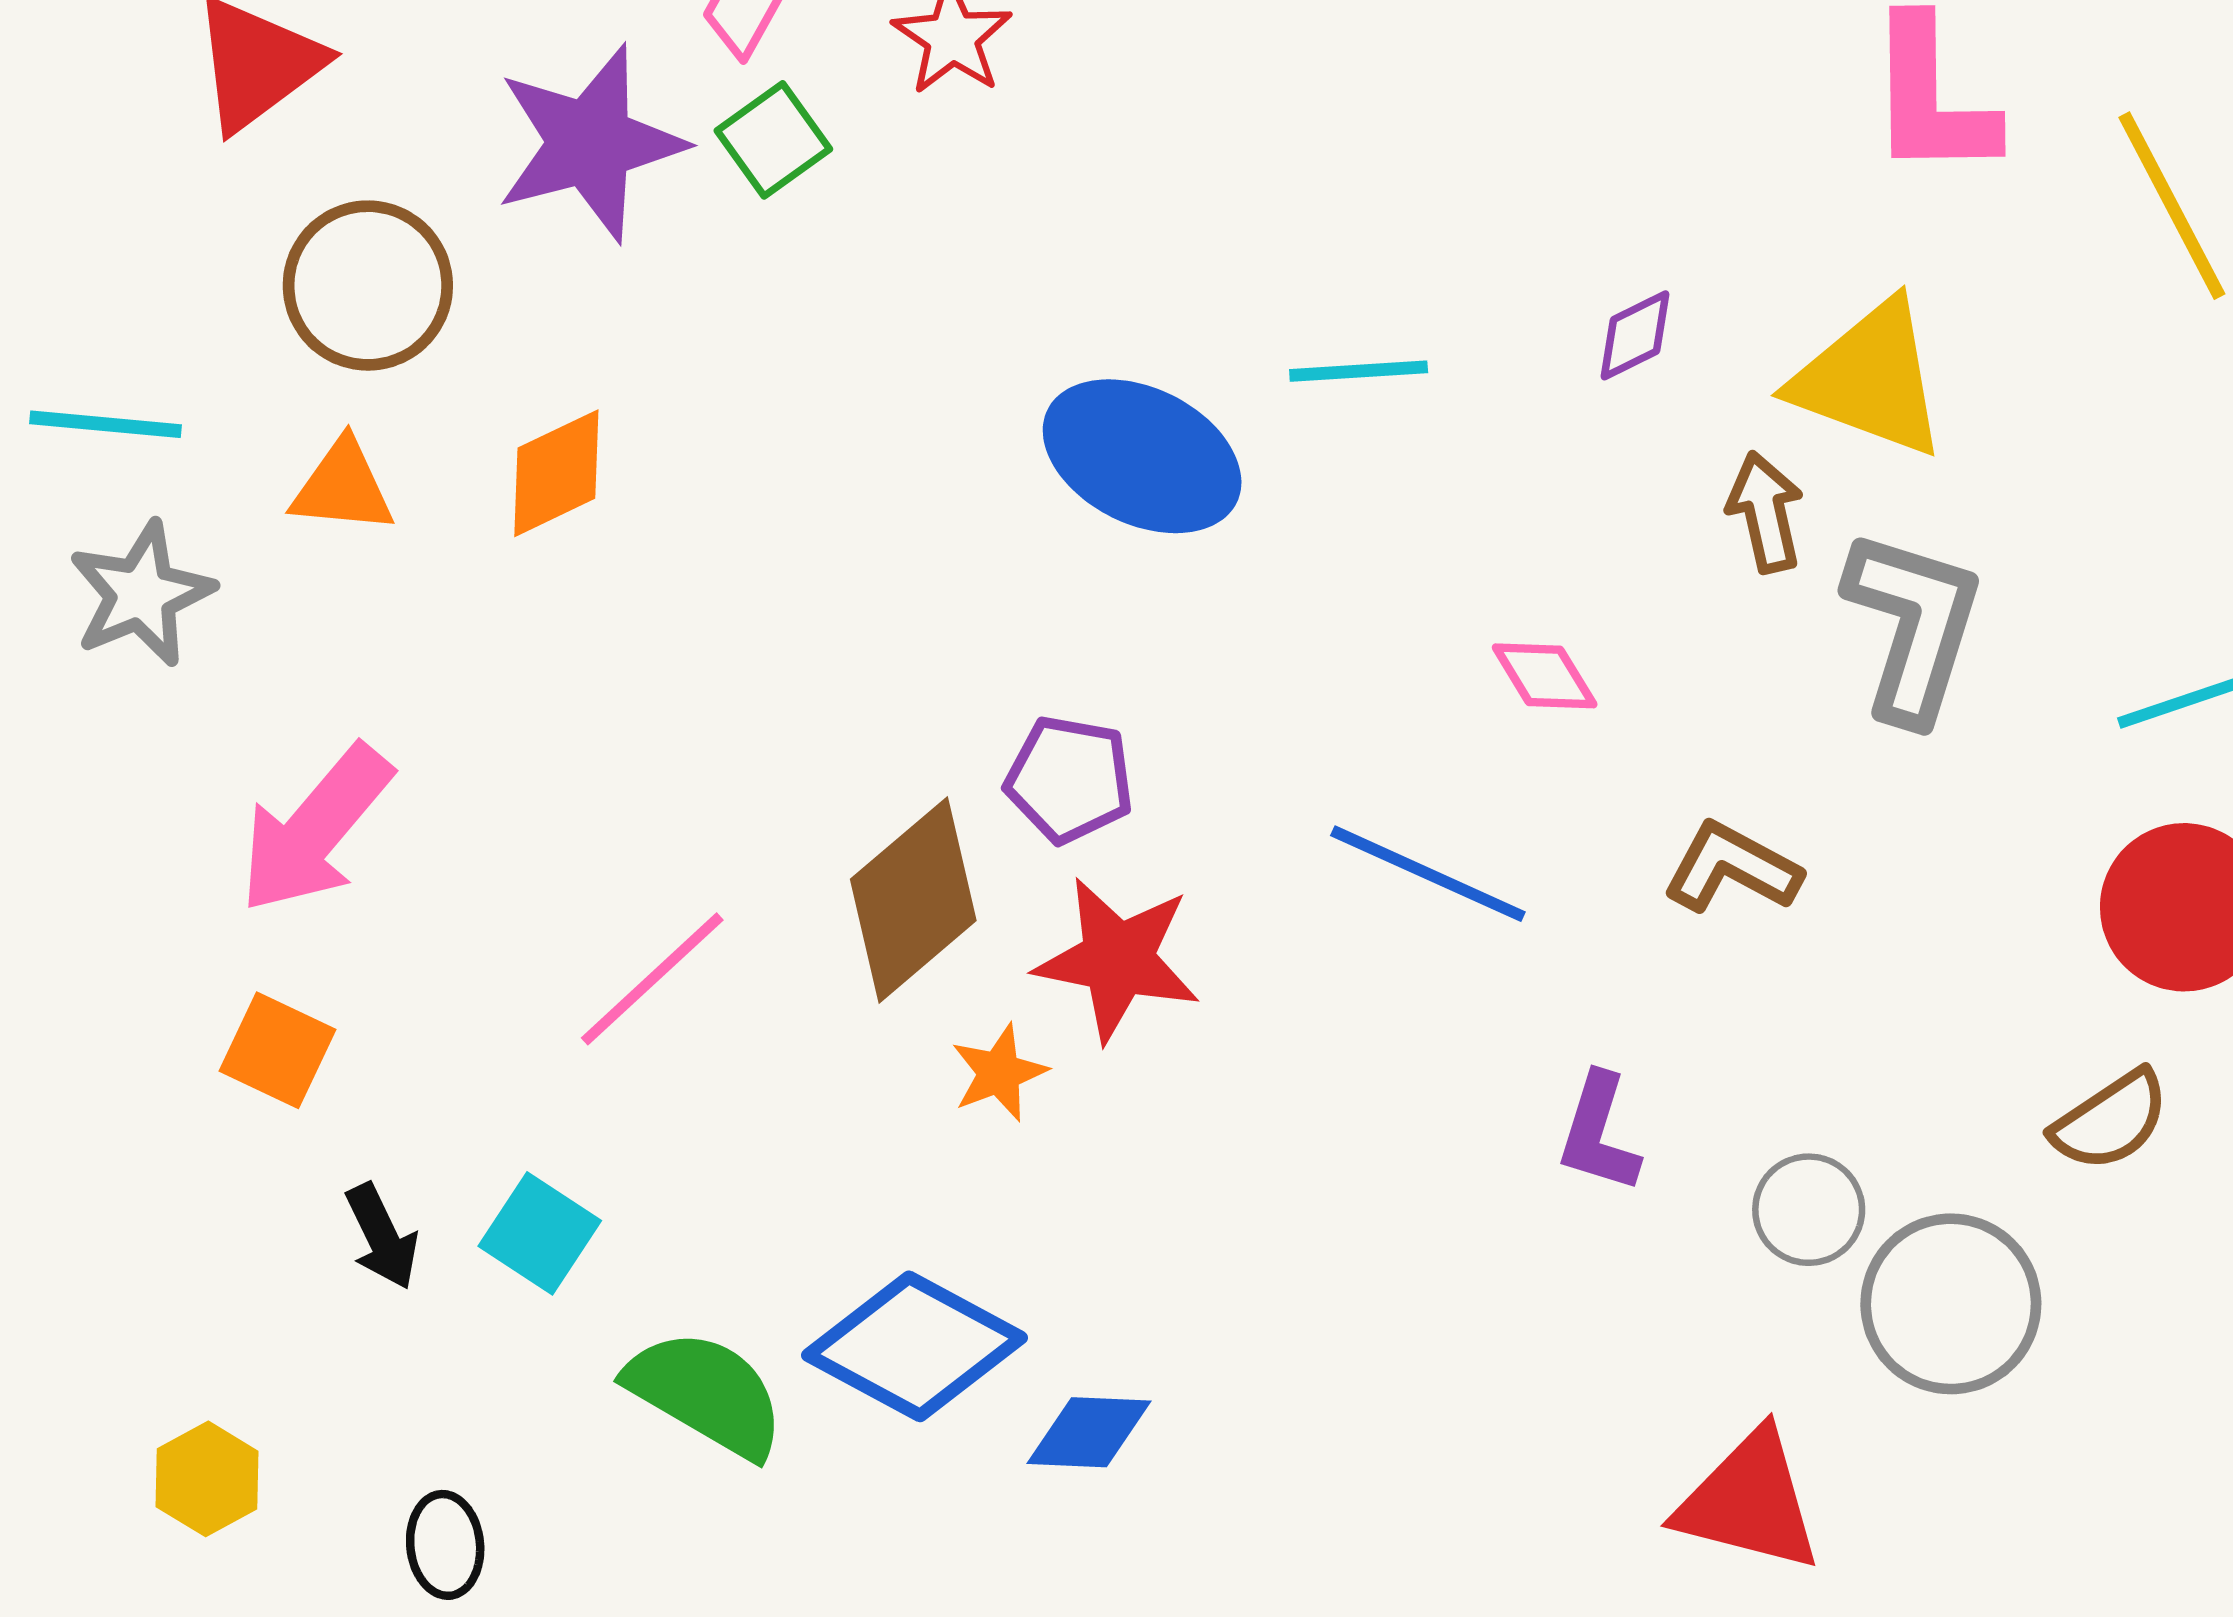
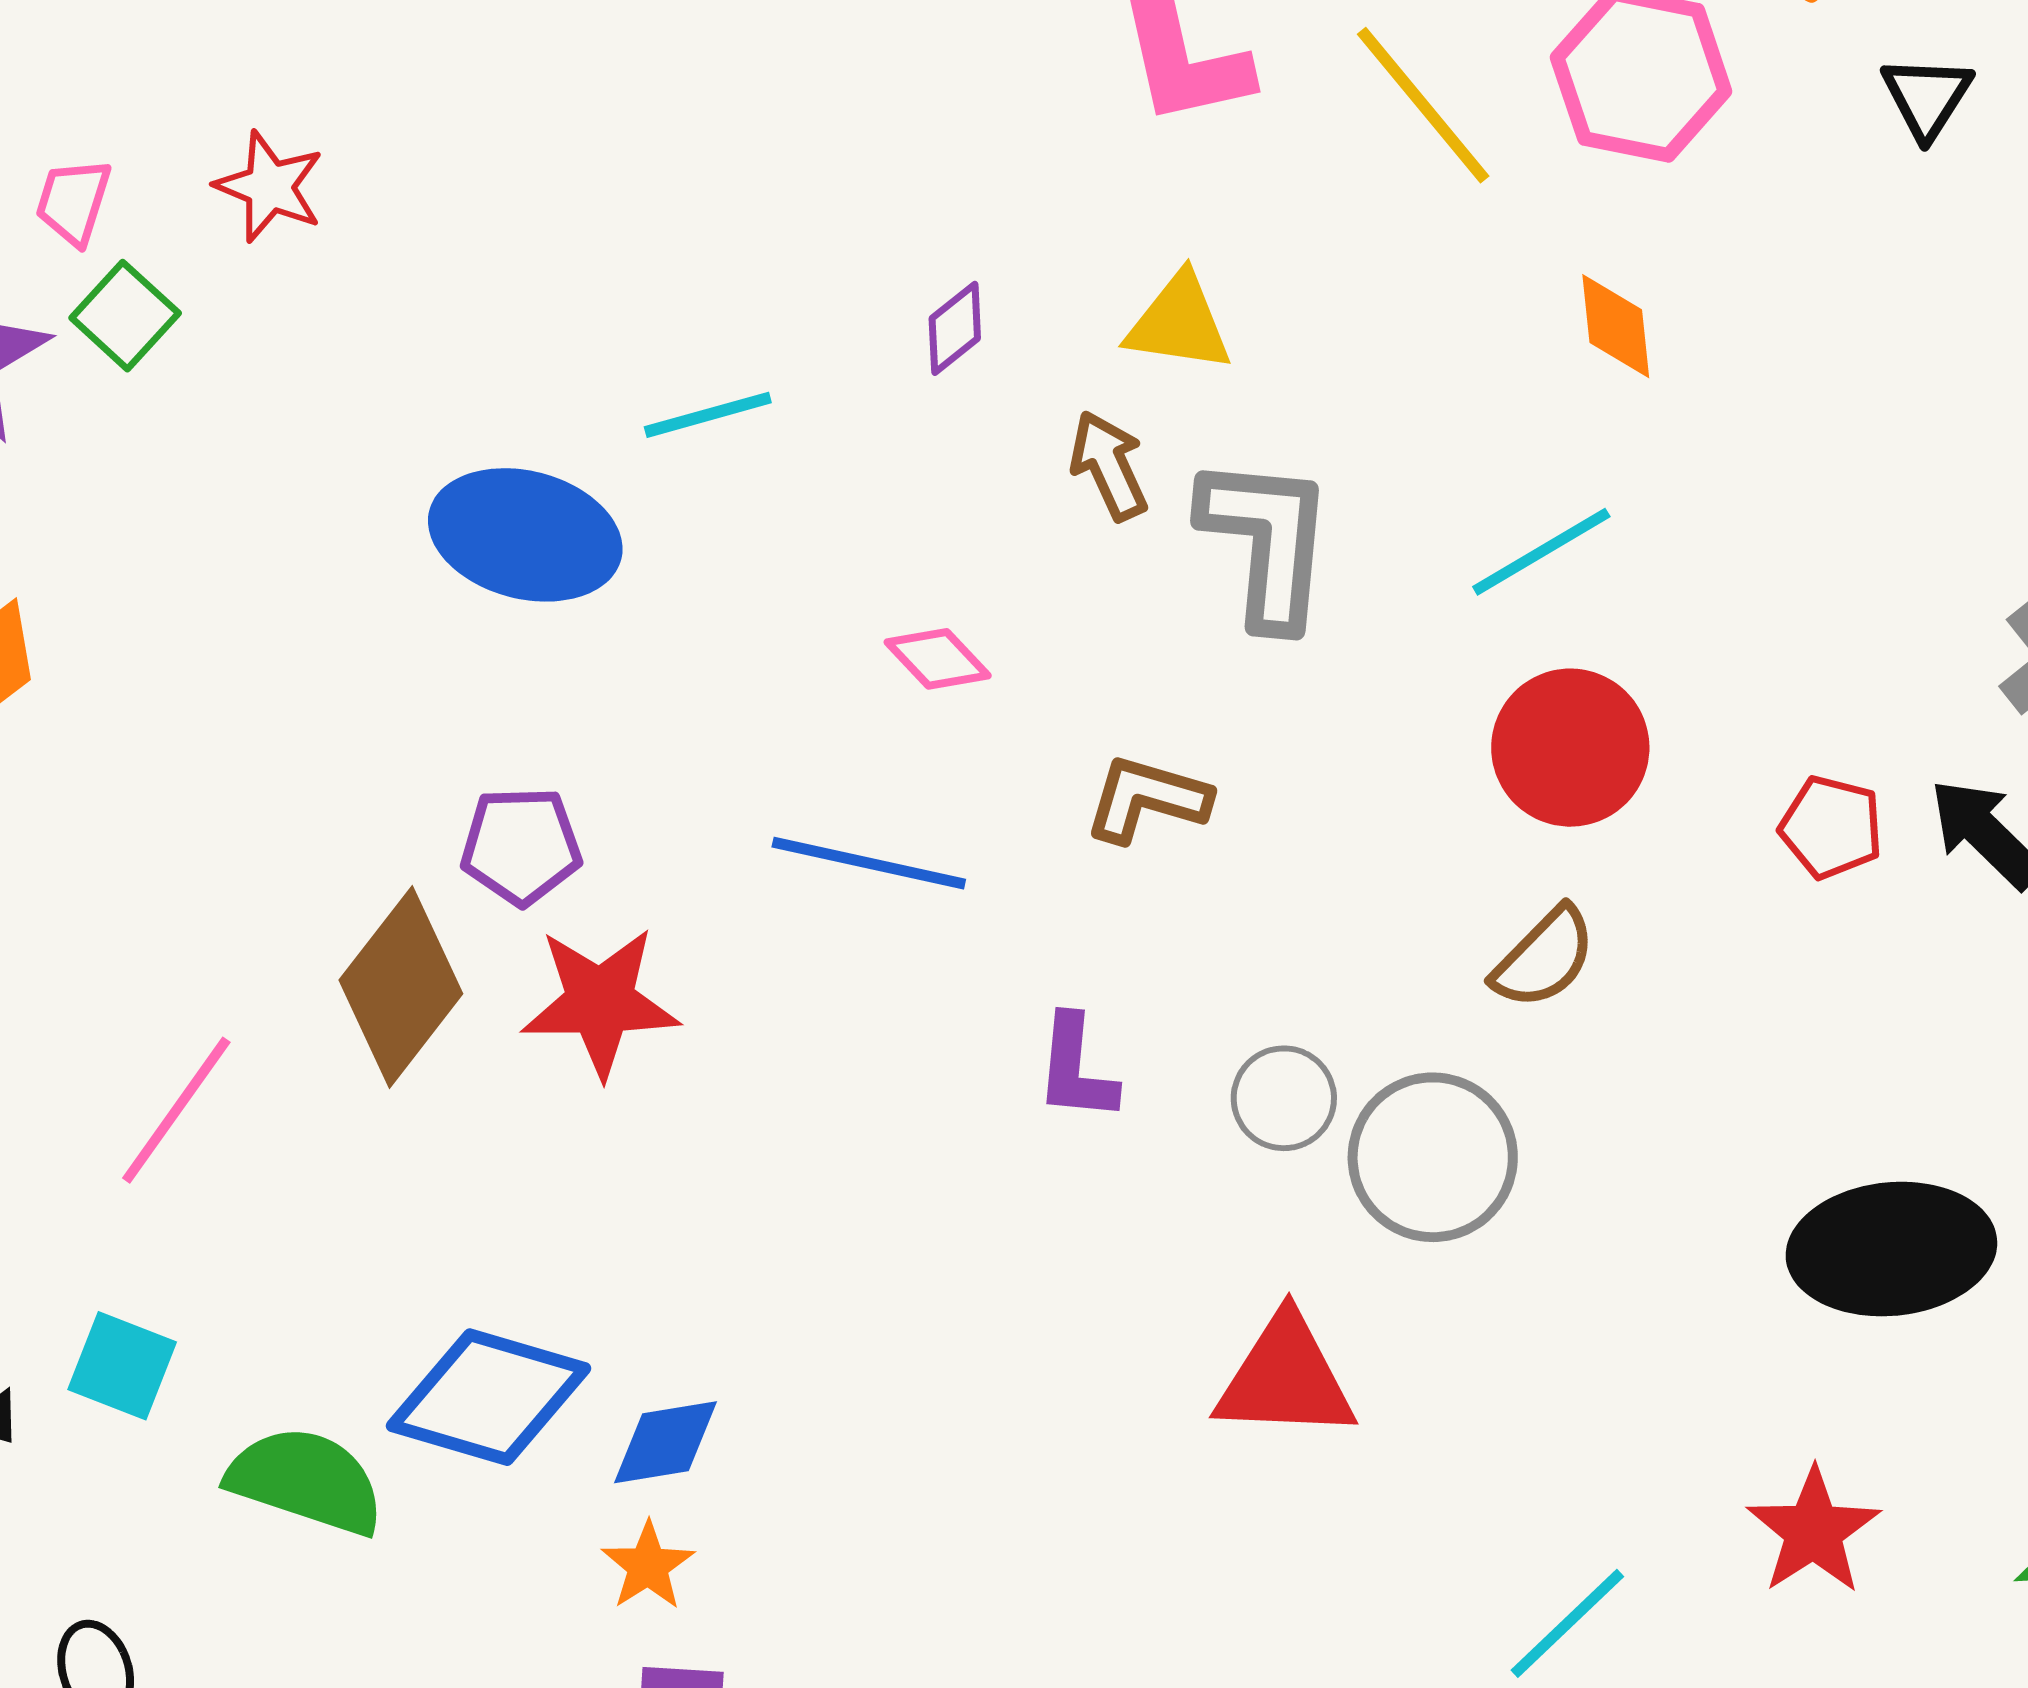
yellow triangle: (1870, 379) -> (1179, 323), size x0.7
orange star: (999, 1073) -> (648, 1566), moved

